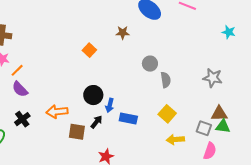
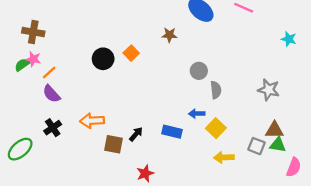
black circle: (93, 95) -> (103, 59), moved
blue arrow: (110, 105) -> (197, 114), moved, turned 72
pink semicircle: (210, 151) -> (294, 167), moved

